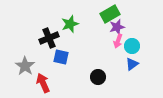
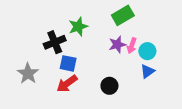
purple star: (117, 27) -> (117, 44), moved
red arrow: (43, 83) -> (67, 84), moved, turned -102

